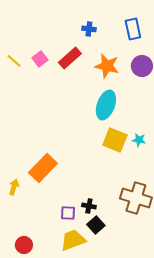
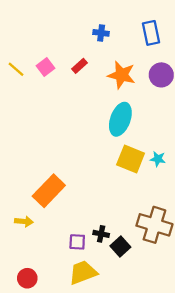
red rectangle: (70, 58) -> (79, 66), size x0.6
yellow arrow: (14, 187) -> (24, 221), moved, turned 77
black square: (96, 225) -> (120, 246), moved

